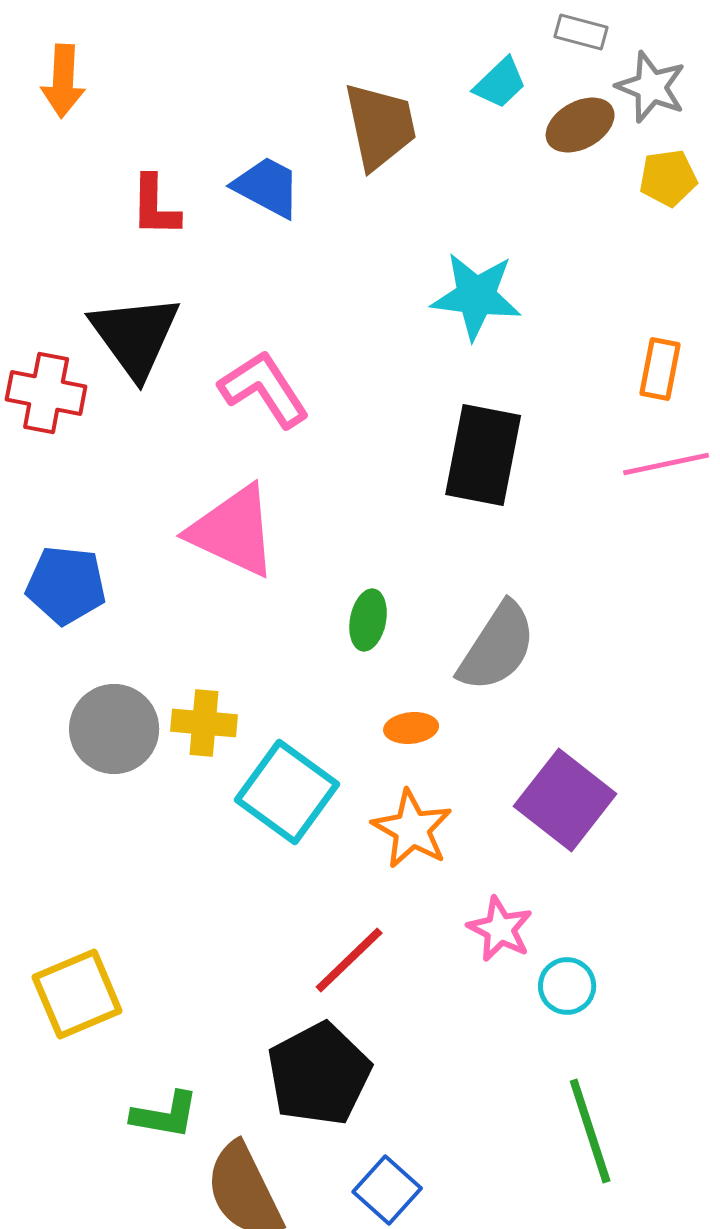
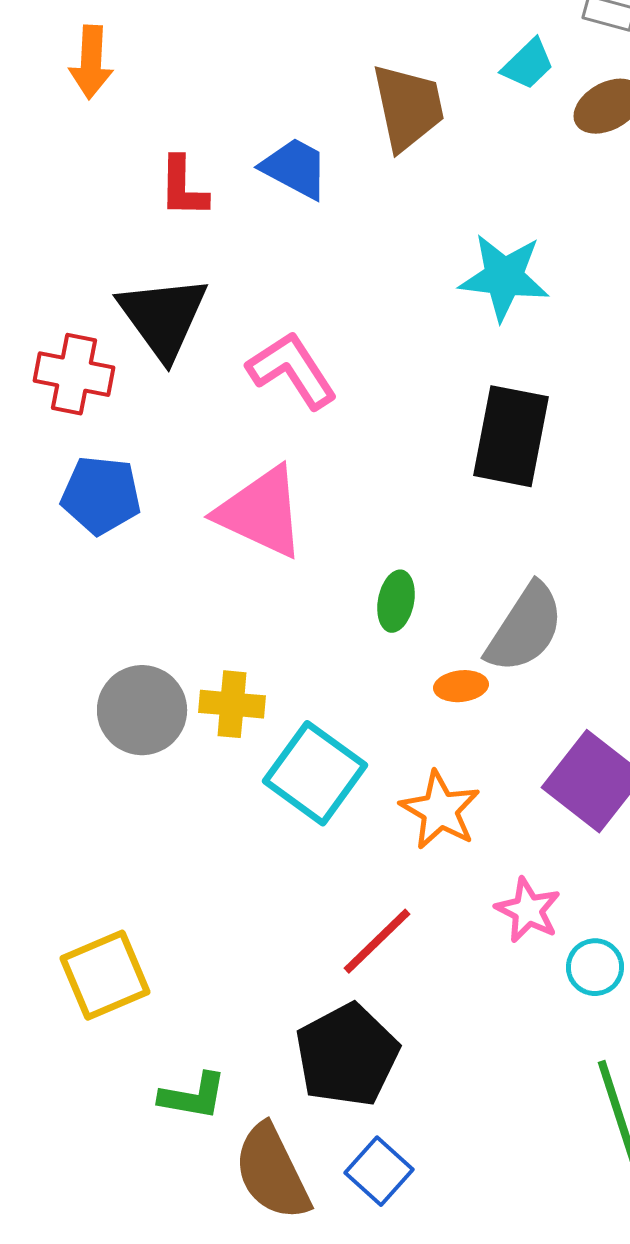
blue pentagon: (66, 585) -> (101, 495), moved
orange ellipse: (411, 728) -> (461, 686), moved
blue square: (387, 1190) -> (379, 1171), moved

